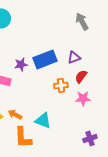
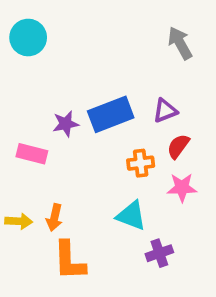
orange arrow: (15, 114) -> (54, 218), turned -104
cyan triangle: (43, 120) -> (131, 216), moved
purple cross: (90, 138) -> (159, 253), moved

